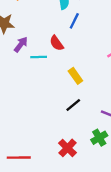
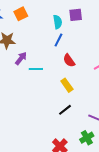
blue line: (74, 21) -> (58, 40), moved
red semicircle: (57, 43) -> (69, 61), moved

